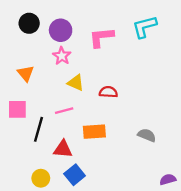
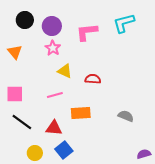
orange triangle: (26, 73) -> (15, 52), moved
black line: (38, 129) -> (22, 122), moved, turned -70

